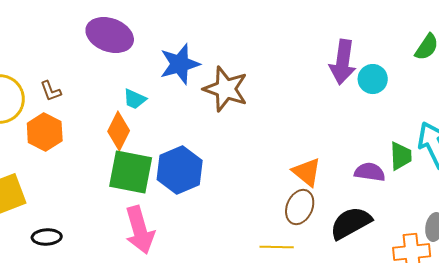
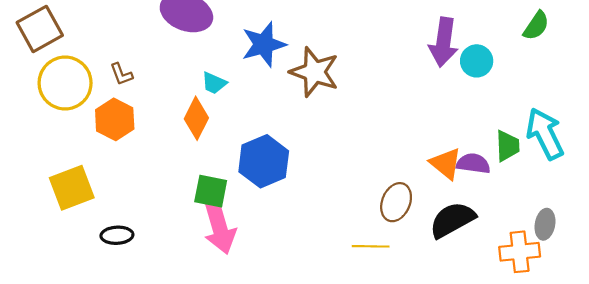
green square: (131, 172) -> (211, 191), moved, size x0.7
orange triangle: (307, 172) -> (446, 164), moved

